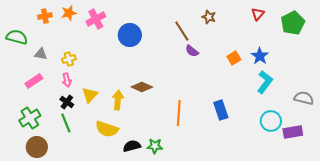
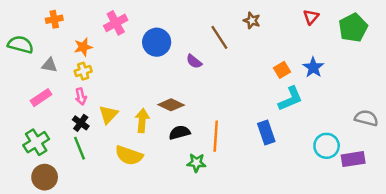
orange star: (69, 13) -> (83, 47), moved
purple semicircle: (192, 51) -> (194, 61), moved
cyan L-shape: (265, 82) -> (290, 99), moved, turned 30
black semicircle: (132, 146) -> (180, 133), moved
green star: (155, 146) -> (196, 163), moved

